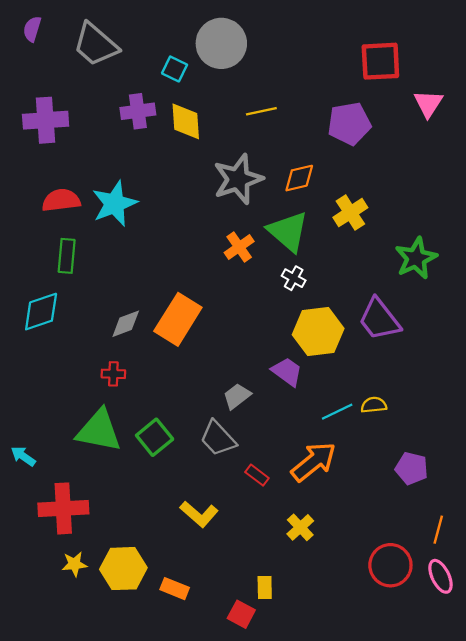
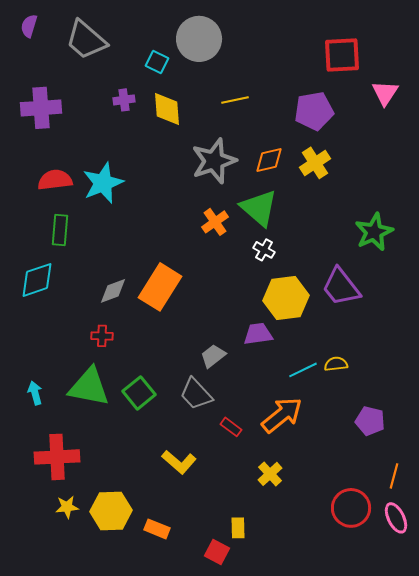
purple cross: (138, 111) -> (124, 100), size x0.7
yellow cross: (350, 213) -> (315, 163), moved
purple trapezoid: (287, 372) -> (258, 334), turned -44
cyan arrow: (23, 456) -> (35, 393), moved, turned 40

